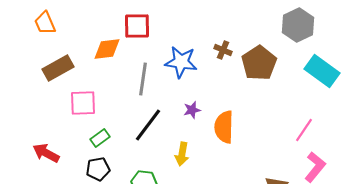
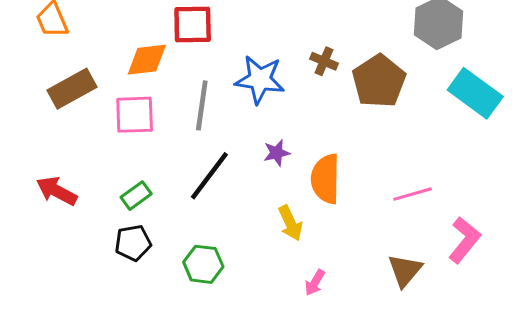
pink square: (83, 103) -> (135, 115), moved
pink line: (304, 130) -> (413, 194), moved, turned 40
red arrow: (46, 153) -> (57, 191), moved
yellow arrow: (182, 154) -> (290, 223), moved, turned -35

